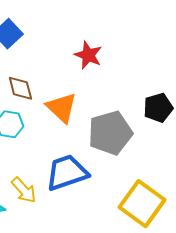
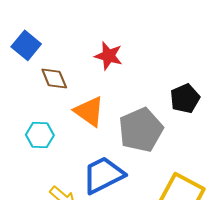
brown diamond: (20, 88) -> (54, 79), moved

